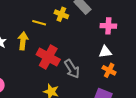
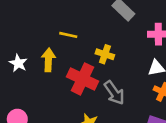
yellow cross: (61, 14) -> (105, 54), moved

